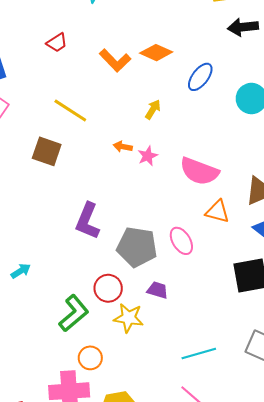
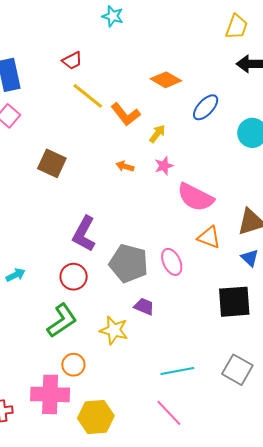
orange L-shape: (115, 60) -> (126, 114), moved
yellow line: (70, 111) -> (88, 96), moved
pink star: (148, 156) -> (164, 166), moved
red circle: (108, 288) -> (74, 277), moved

